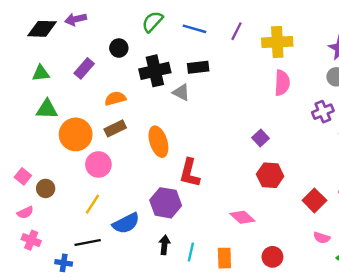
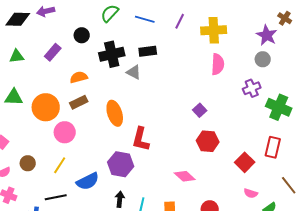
green triangle: (47, 109) -> (14, 97), moved
brown circle: (46, 188) -> (28, 163), moved

